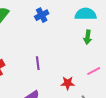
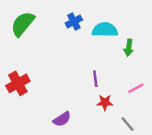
cyan semicircle: (86, 14) -> (105, 30), moved
purple line: (38, 63) -> (95, 79), moved

